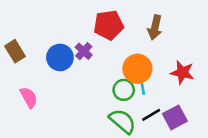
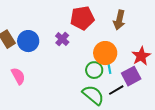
blue circle: (60, 57) -> (28, 41), moved
red star: (182, 72) -> (141, 56), turned 30
purple square: (175, 117) -> (131, 76), moved

